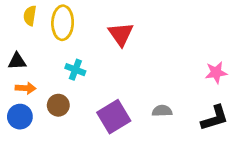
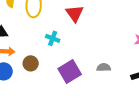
cyan cross: (75, 70) -> (53, 38), moved

